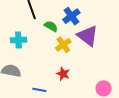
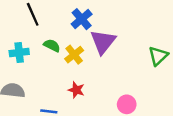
green semicircle: (51, 26) -> (52, 45), moved
purple triangle: (88, 36) -> (103, 42), turned 35

